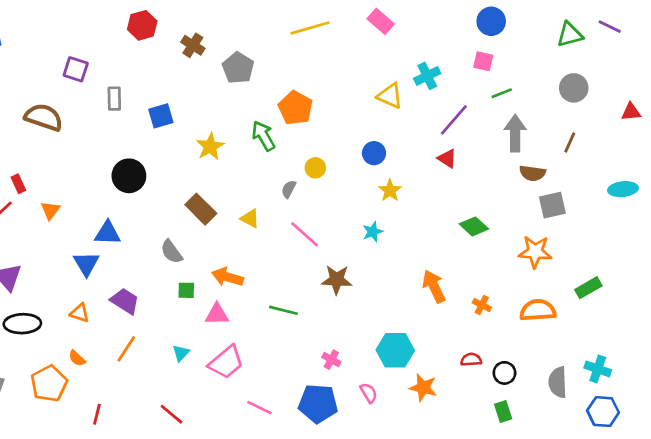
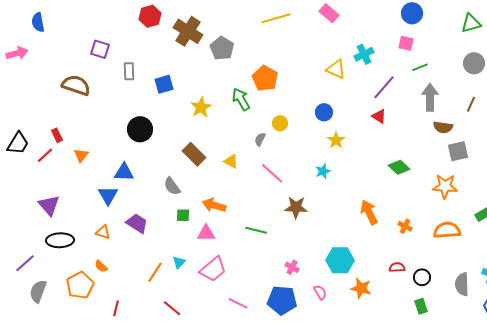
brown cross: (193, 45) -> (188, 31), size x1.6
orange line: (126, 349) -> (155, 272), moved

